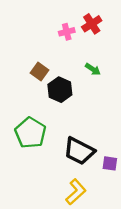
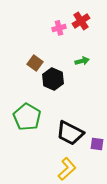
green arrow: (93, 69) -> (82, 61), turned -48

